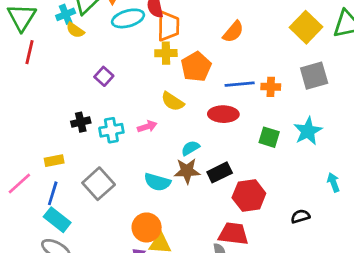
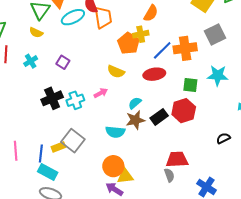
cyan cross: (66, 14) -> (31, 61), moved
yellow cross: (166, 53) -> (141, 34), moved
blue line: (240, 84) -> (162, 50), turned -30
orange cross: (271, 87) -> (185, 48), size x1.6
black cross: (81, 122) -> (52, 98), size x1.5
cyan star: (308, 131) -> (218, 76), turned -30
yellow rectangle: (54, 161) -> (58, 147), moved
pink line: (19, 184) -> (16, 151), turned -42
red hexagon: (249, 195) -> (184, 111), moved

